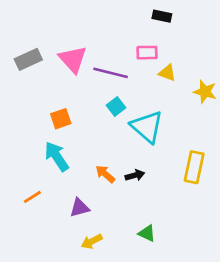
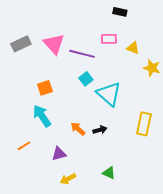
yellow triangle: (167, 73) -> (133, 48), moved

